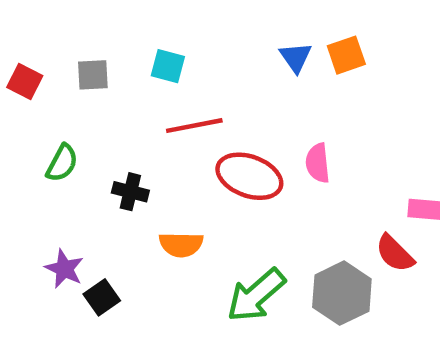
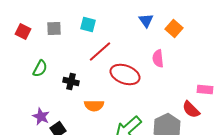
orange square: (346, 55) -> (174, 28), moved, turned -30
red line: (194, 126) -> (100, 52), turned -30
pink semicircle: (318, 163) -> (158, 58), moved

